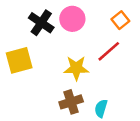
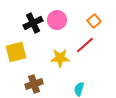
black cross: (41, 23) -> (33, 23), turned 30
brown cross: (71, 102) -> (34, 84), moved

